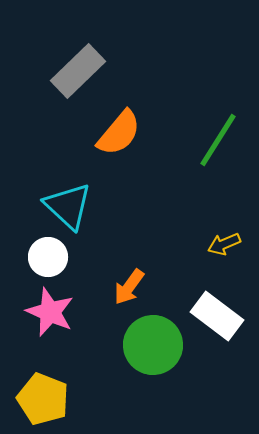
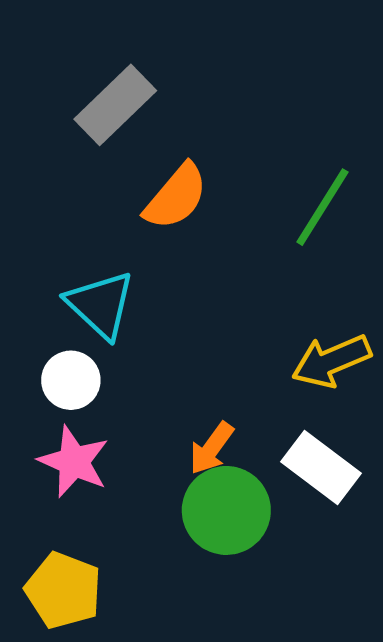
yellow arrow: (224, 244) -> (331, 361), size x1.6
orange arrow: (129, 287) -> (211, 448), moved

